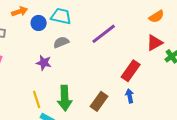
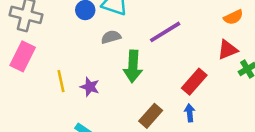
purple star: (44, 63) -> (90, 87), moved
green arrow: (65, 98) -> (133, 66), moved
yellow line: (37, 99) -> (61, 81), moved

